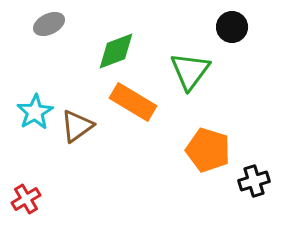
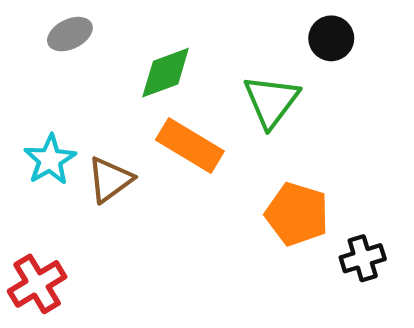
red cross: (26, 199) -> (37, 284), size x1.4

